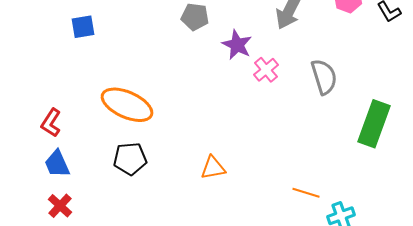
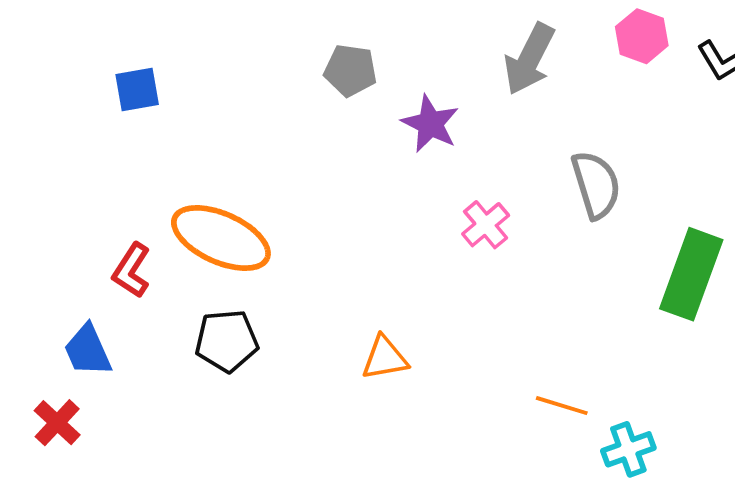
pink cross: (266, 70) -> (486, 225), moved
red L-shape: (51, 123) -> (131, 270), moved
red cross: (60, 206) -> (57, 423), moved

